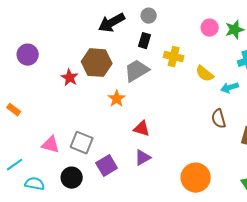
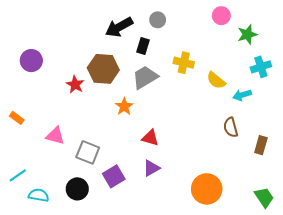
pink circle: (210, 28) -> (221, 16), moved
black rectangle: (145, 41) -> (143, 46), moved
pink triangle: (51, 145) -> (55, 136), moved

